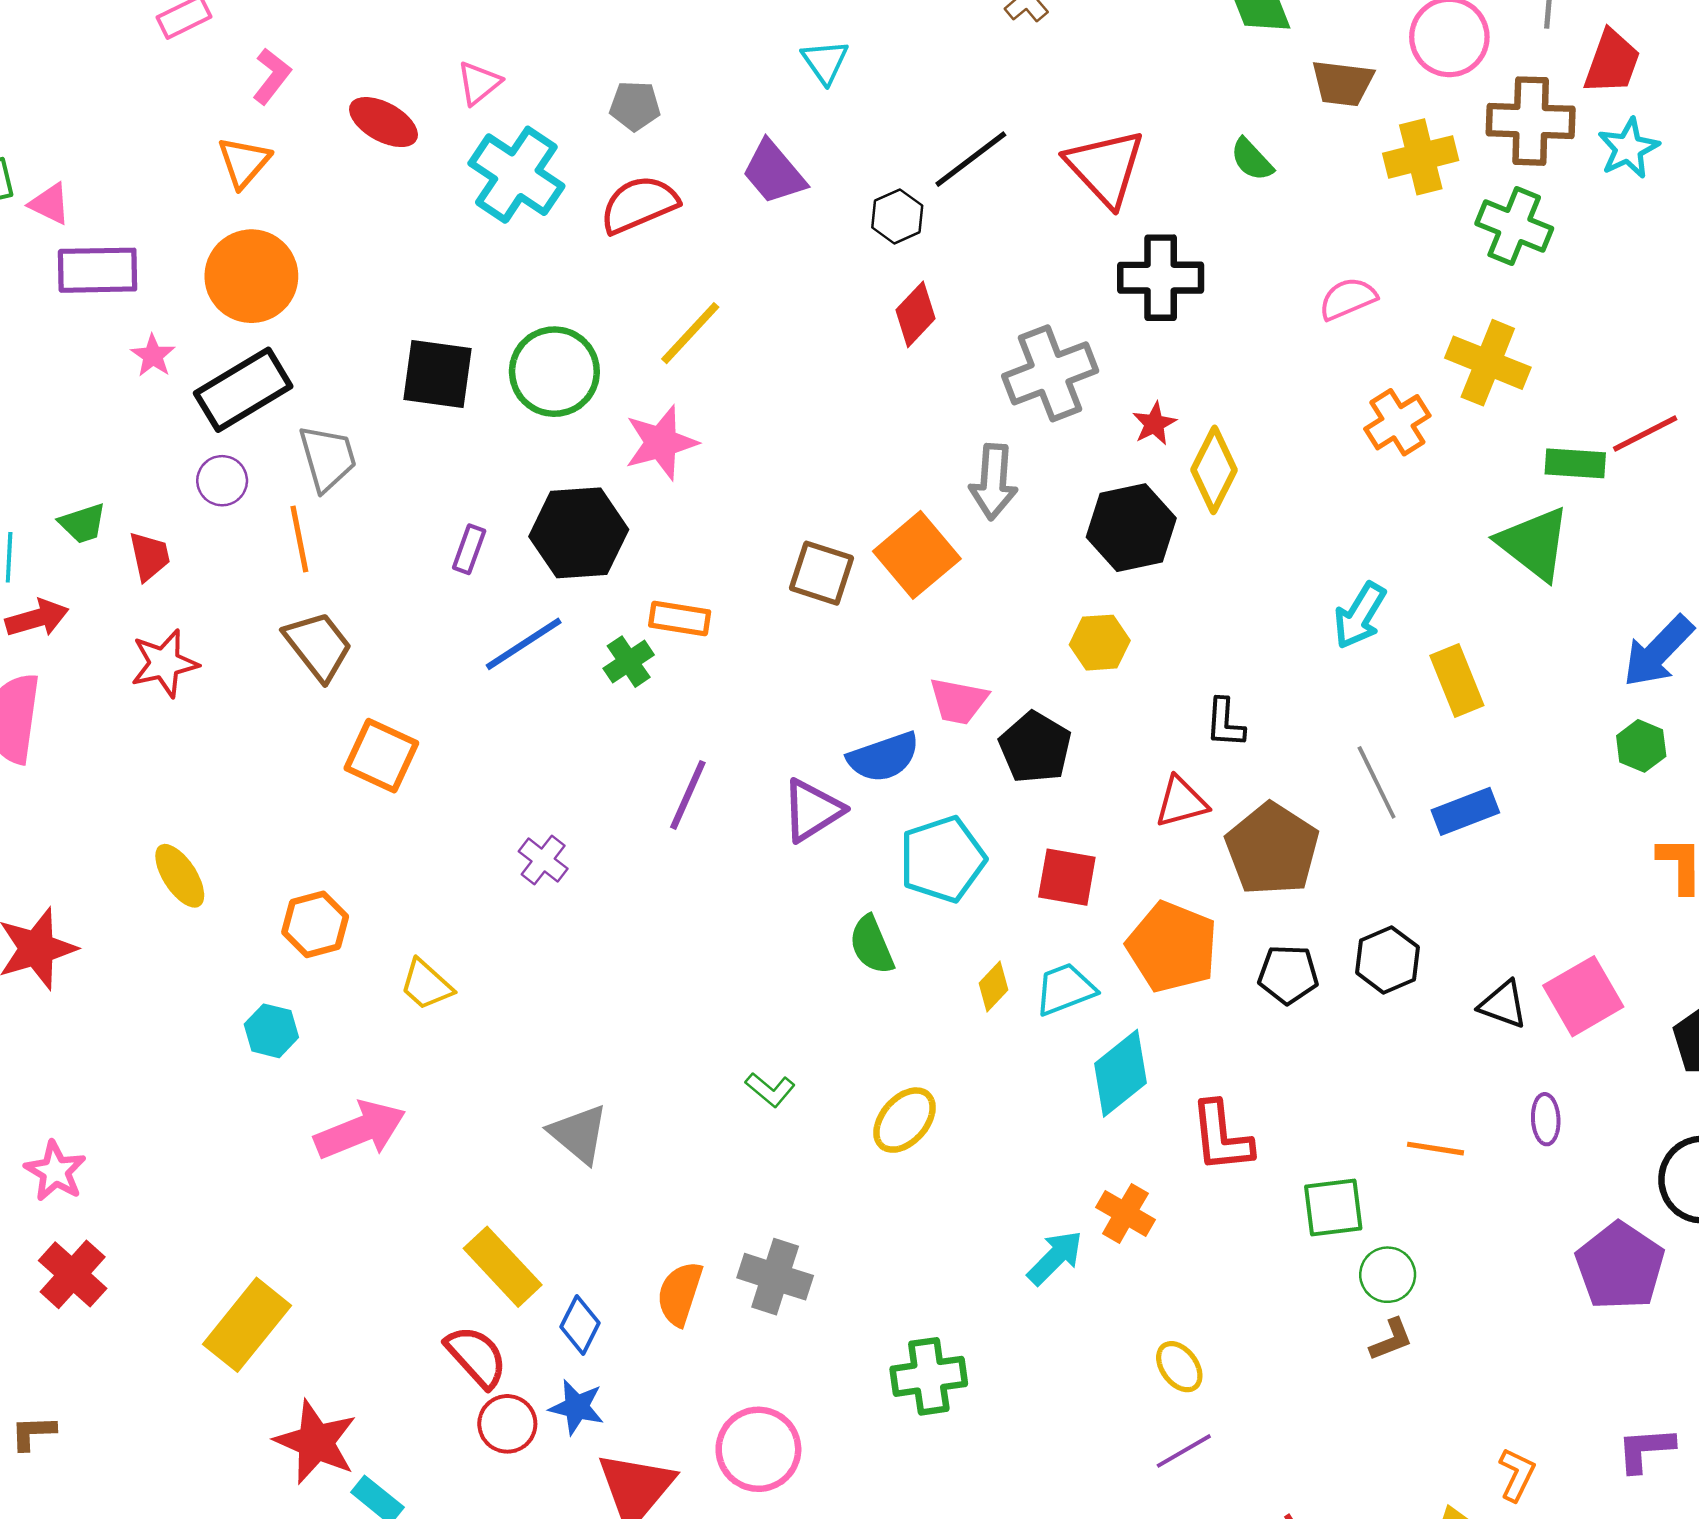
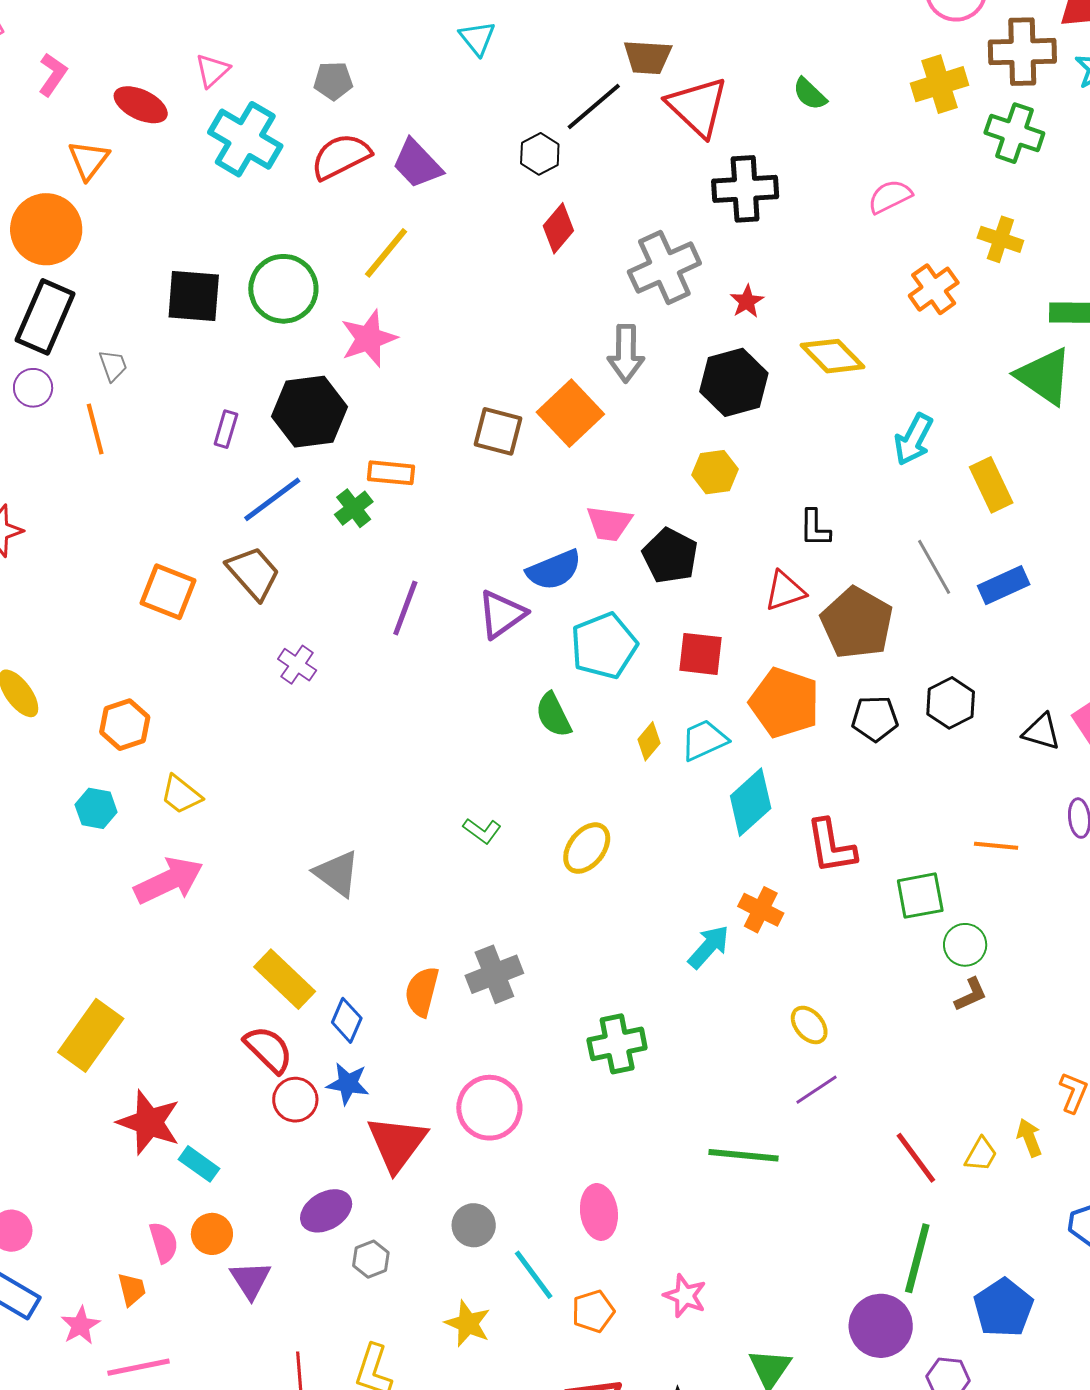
brown trapezoid: (1343, 83) -> (648, 57), moved
orange triangle: (244, 162) -> (89, 160), moved
purple trapezoid: (774, 172) -> (417, 164), moved
yellow cross: (1488, 363) -> (1000, 239), size x0.7
black rectangle: (243, 390) -> (45, 317), turned -32
gray trapezoid: (328, 458) -> (113, 366), size x0.6
yellow diamond: (1214, 470) -> (833, 356), moved, turned -68
brown trapezoid: (318, 646) -> (253, 573), moved
yellow trapezoid: (426, 985) -> (181, 795), moved
gray cross: (775, 1277) -> (494, 974), turned -36

